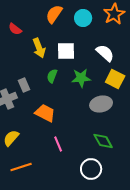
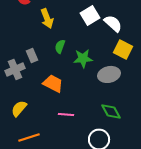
white square: (66, 51) -> (90, 15), moved, turned -30
green star: (81, 78) -> (83, 58), moved
pink line: (58, 144) -> (66, 114), turned -63

